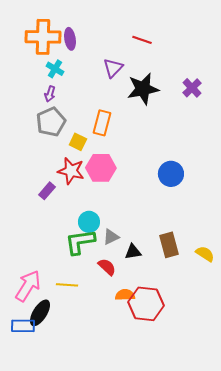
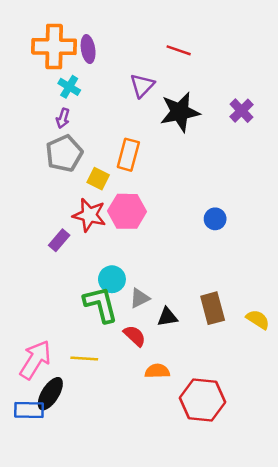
blue circle: (171, 174) -> (215, 219), size x0.7
green L-shape: (80, 242) -> (101, 304), turned 84
red hexagon: (146, 304) -> (203, 400), moved

